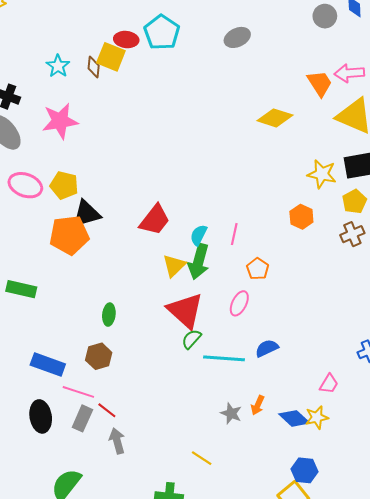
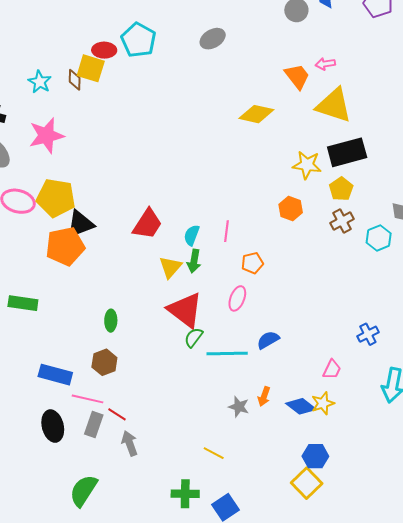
pink arrow: (349, 73) -> (325, 64), size x0.7
yellow pentagon: (64, 185) -> (56, 198), size x1.4
green arrow: (199, 262) -> (194, 261), size x0.7
orange pentagon: (258, 269) -> (252, 263), turned 30

